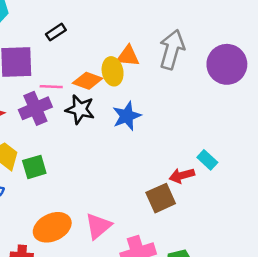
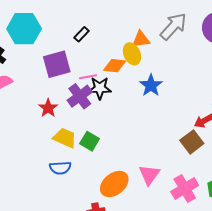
gray arrow: (172, 49) -> (173, 26), turned 40
black star: (80, 109) -> (100, 88), moved
green square: (34, 167) -> (90, 141), turned -30

